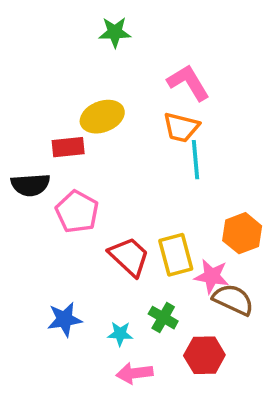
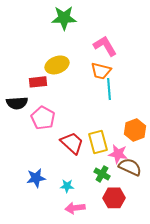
green star: (115, 32) -> (64, 18), size x1.4
green cross: (163, 318) -> (102, 174), moved

